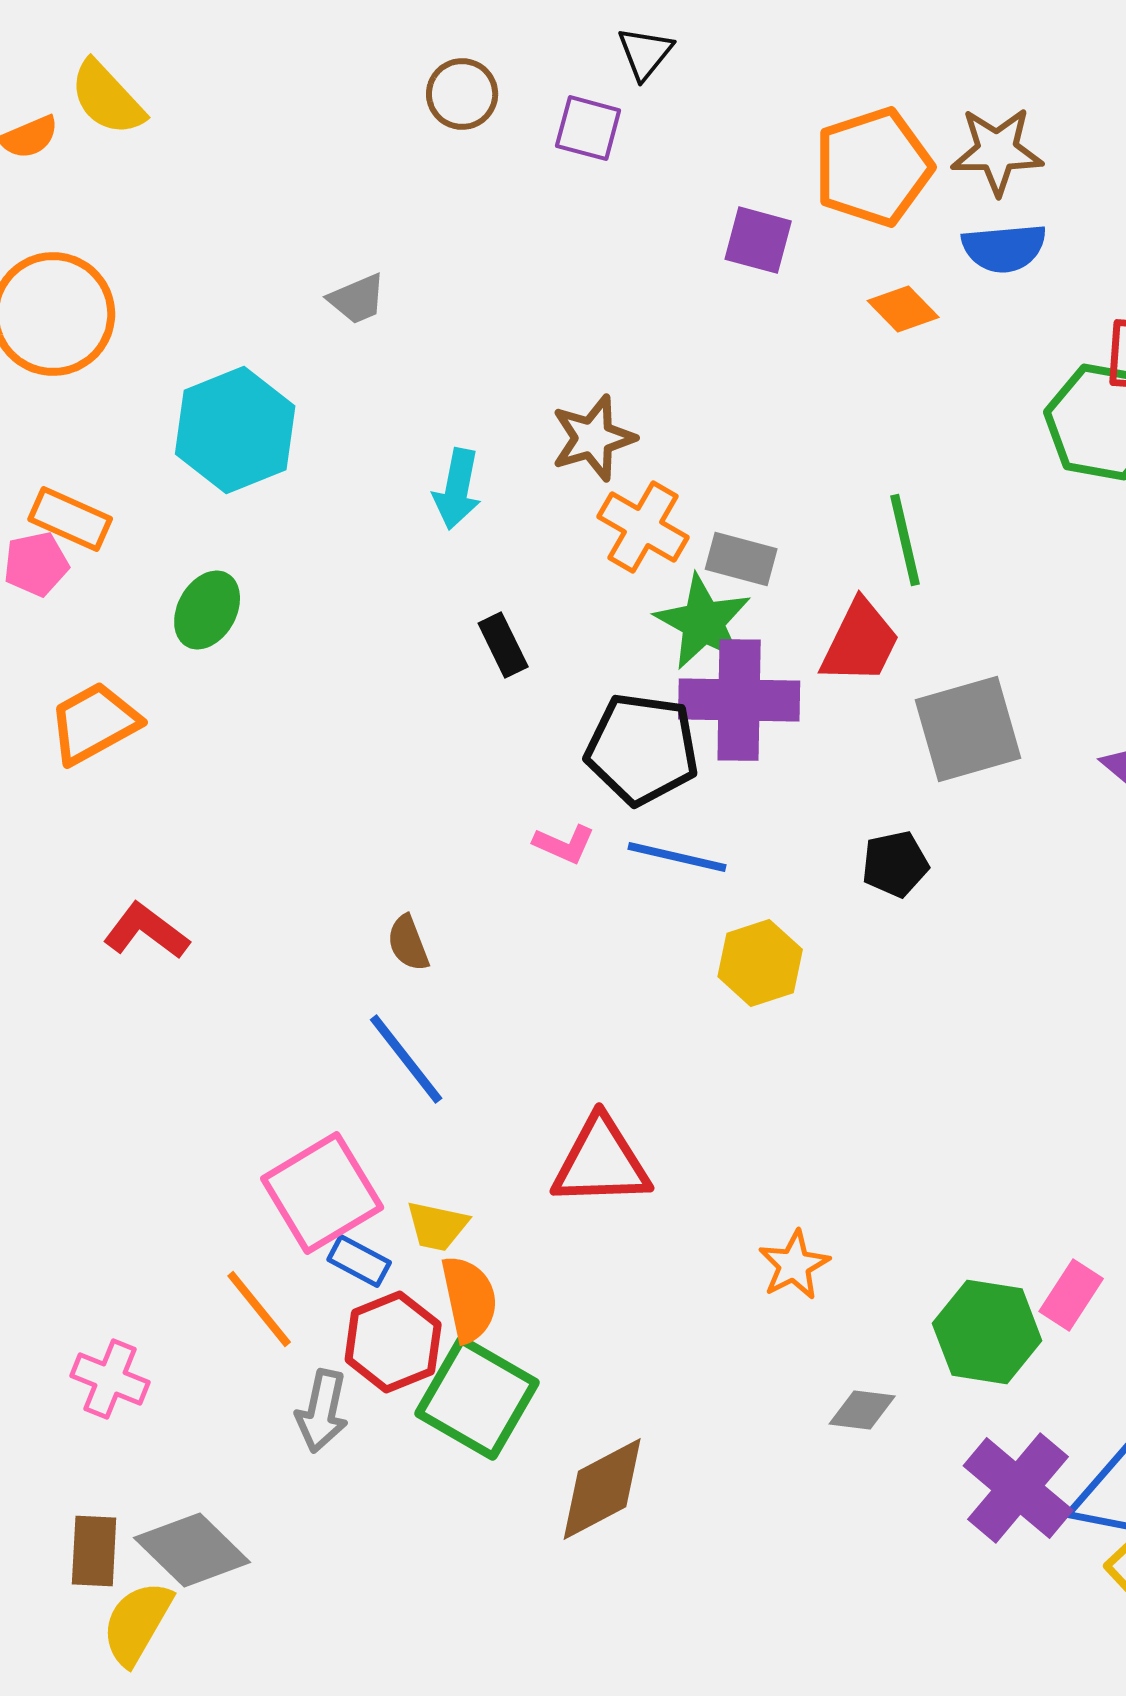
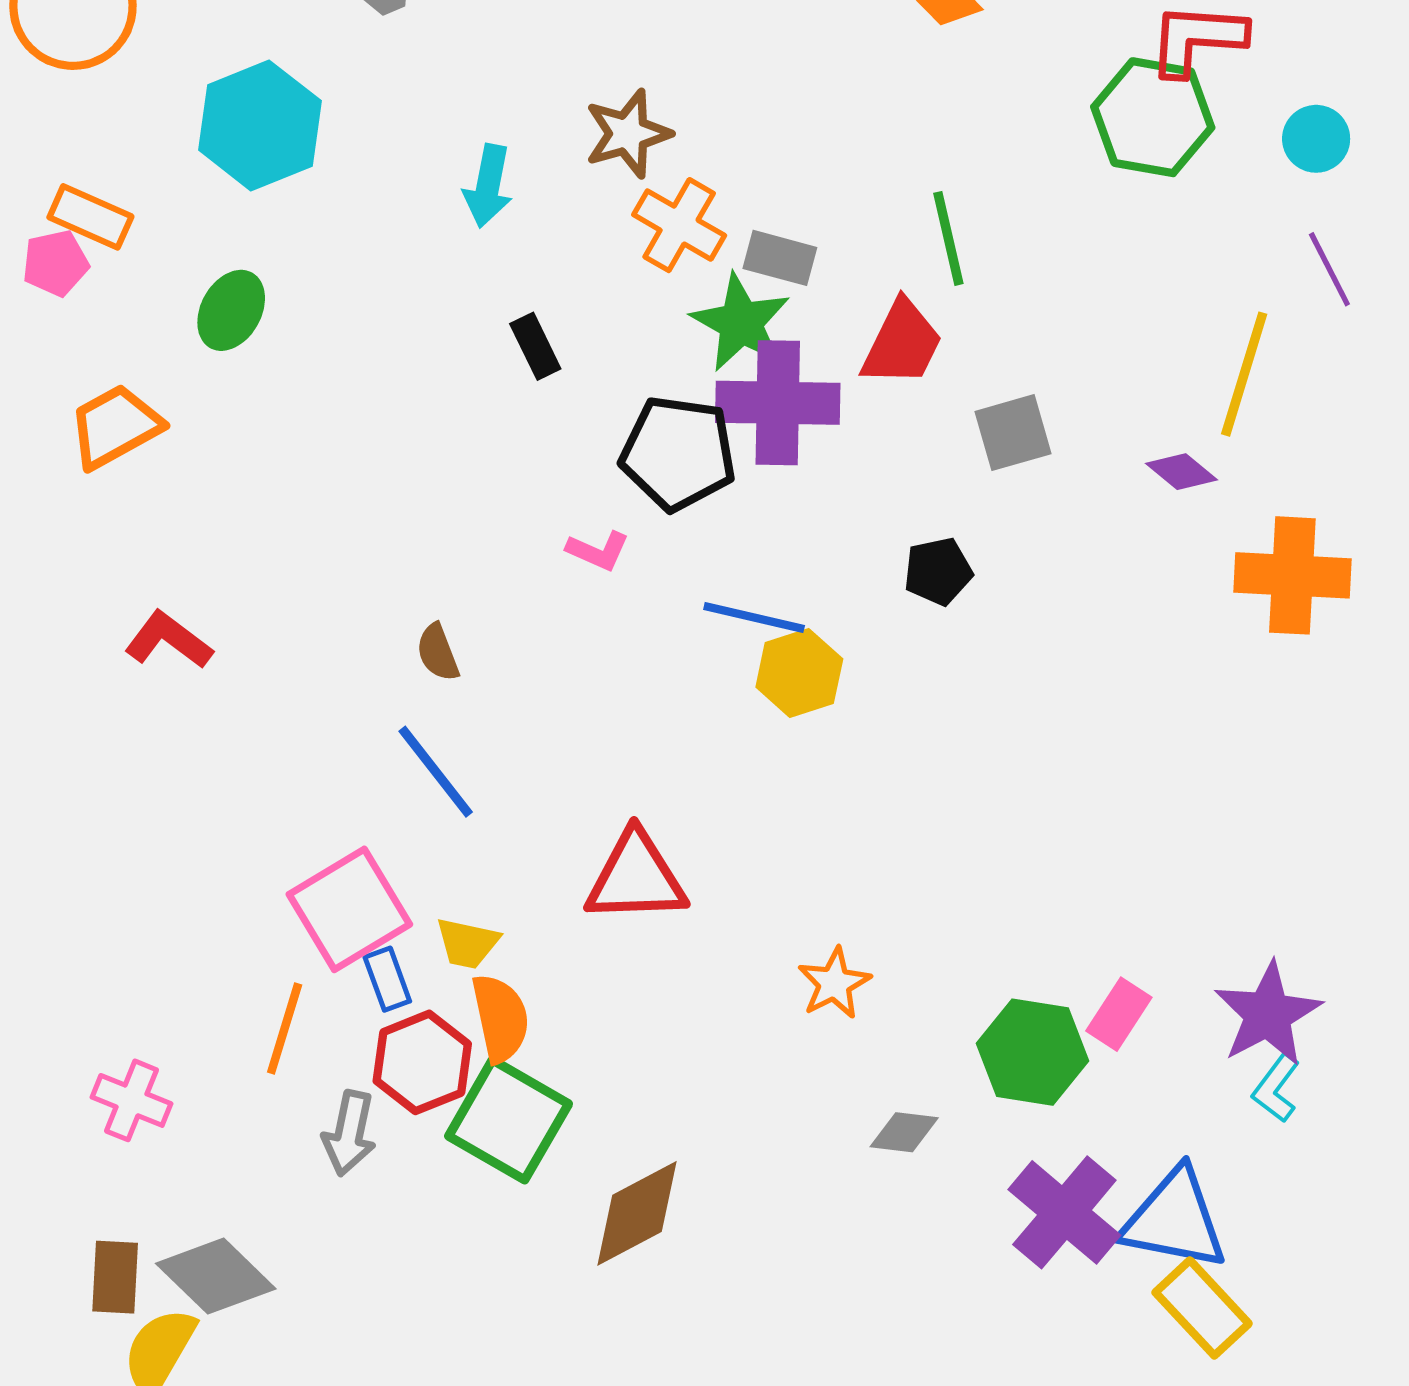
gray square: (968, 729) -> (1013, 433), size x0.7
blue line: (677, 857) -> (754, 618), moved
blue rectangle: (359, 1261) -> (387, 979), turned 42
orange line: (259, 1309) -> (285, 1028), turned 56

